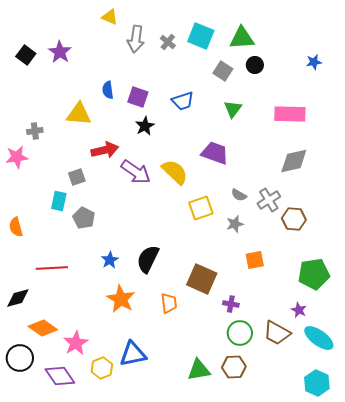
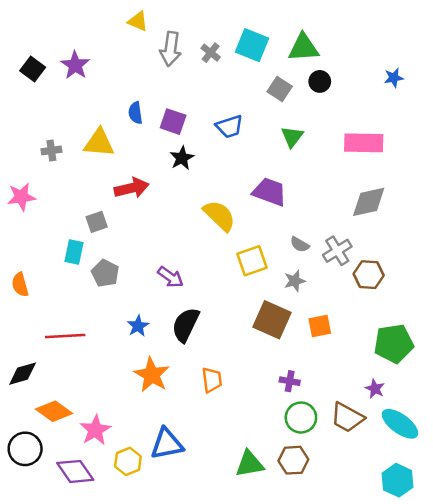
gray cross: (35, 131) -> (51, 150), moved
purple arrow: (136, 172) -> (171, 277), moved, size x0.7
brown square: (202, 279) -> (272, 320), moved

